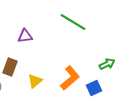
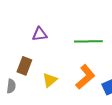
green line: (73, 22) -> (88, 41), moved, turned -32

